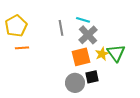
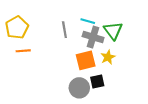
gray cross: (88, 35) -> (93, 37), turned -30
green triangle: (116, 53) -> (113, 31), moved

